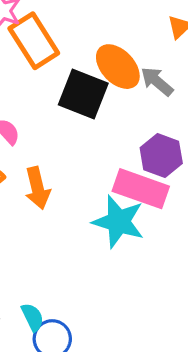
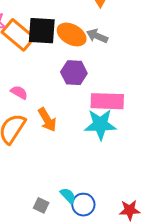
black square: (83, 94) -> (42, 31), moved
purple hexagon: (161, 155) -> (74, 73), moved

